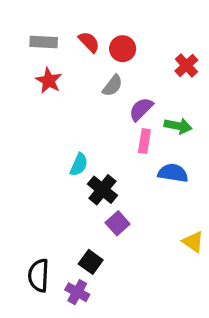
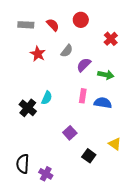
red circle: (123, 49) -> (81, 20), moved
red star: (49, 81) -> (38, 54), moved
pink rectangle: (144, 141) -> (83, 96), moved
black cross: (102, 190) -> (28, 108), moved
black square: (91, 262) -> (89, 156), moved

